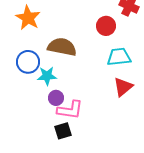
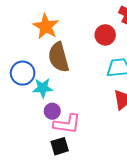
orange star: (28, 18) -> (46, 26), moved
brown semicircle: (62, 47) -> (59, 57), turned -116

